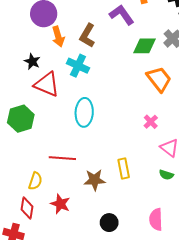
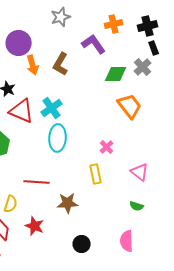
cyan cross: (78, 66) -> (52, 108), moved, turned 30
pink cross: (151, 122) -> (107, 147), moved
yellow rectangle: (124, 169) -> (96, 174), moved
green semicircle: (166, 175) -> (137, 206), moved

